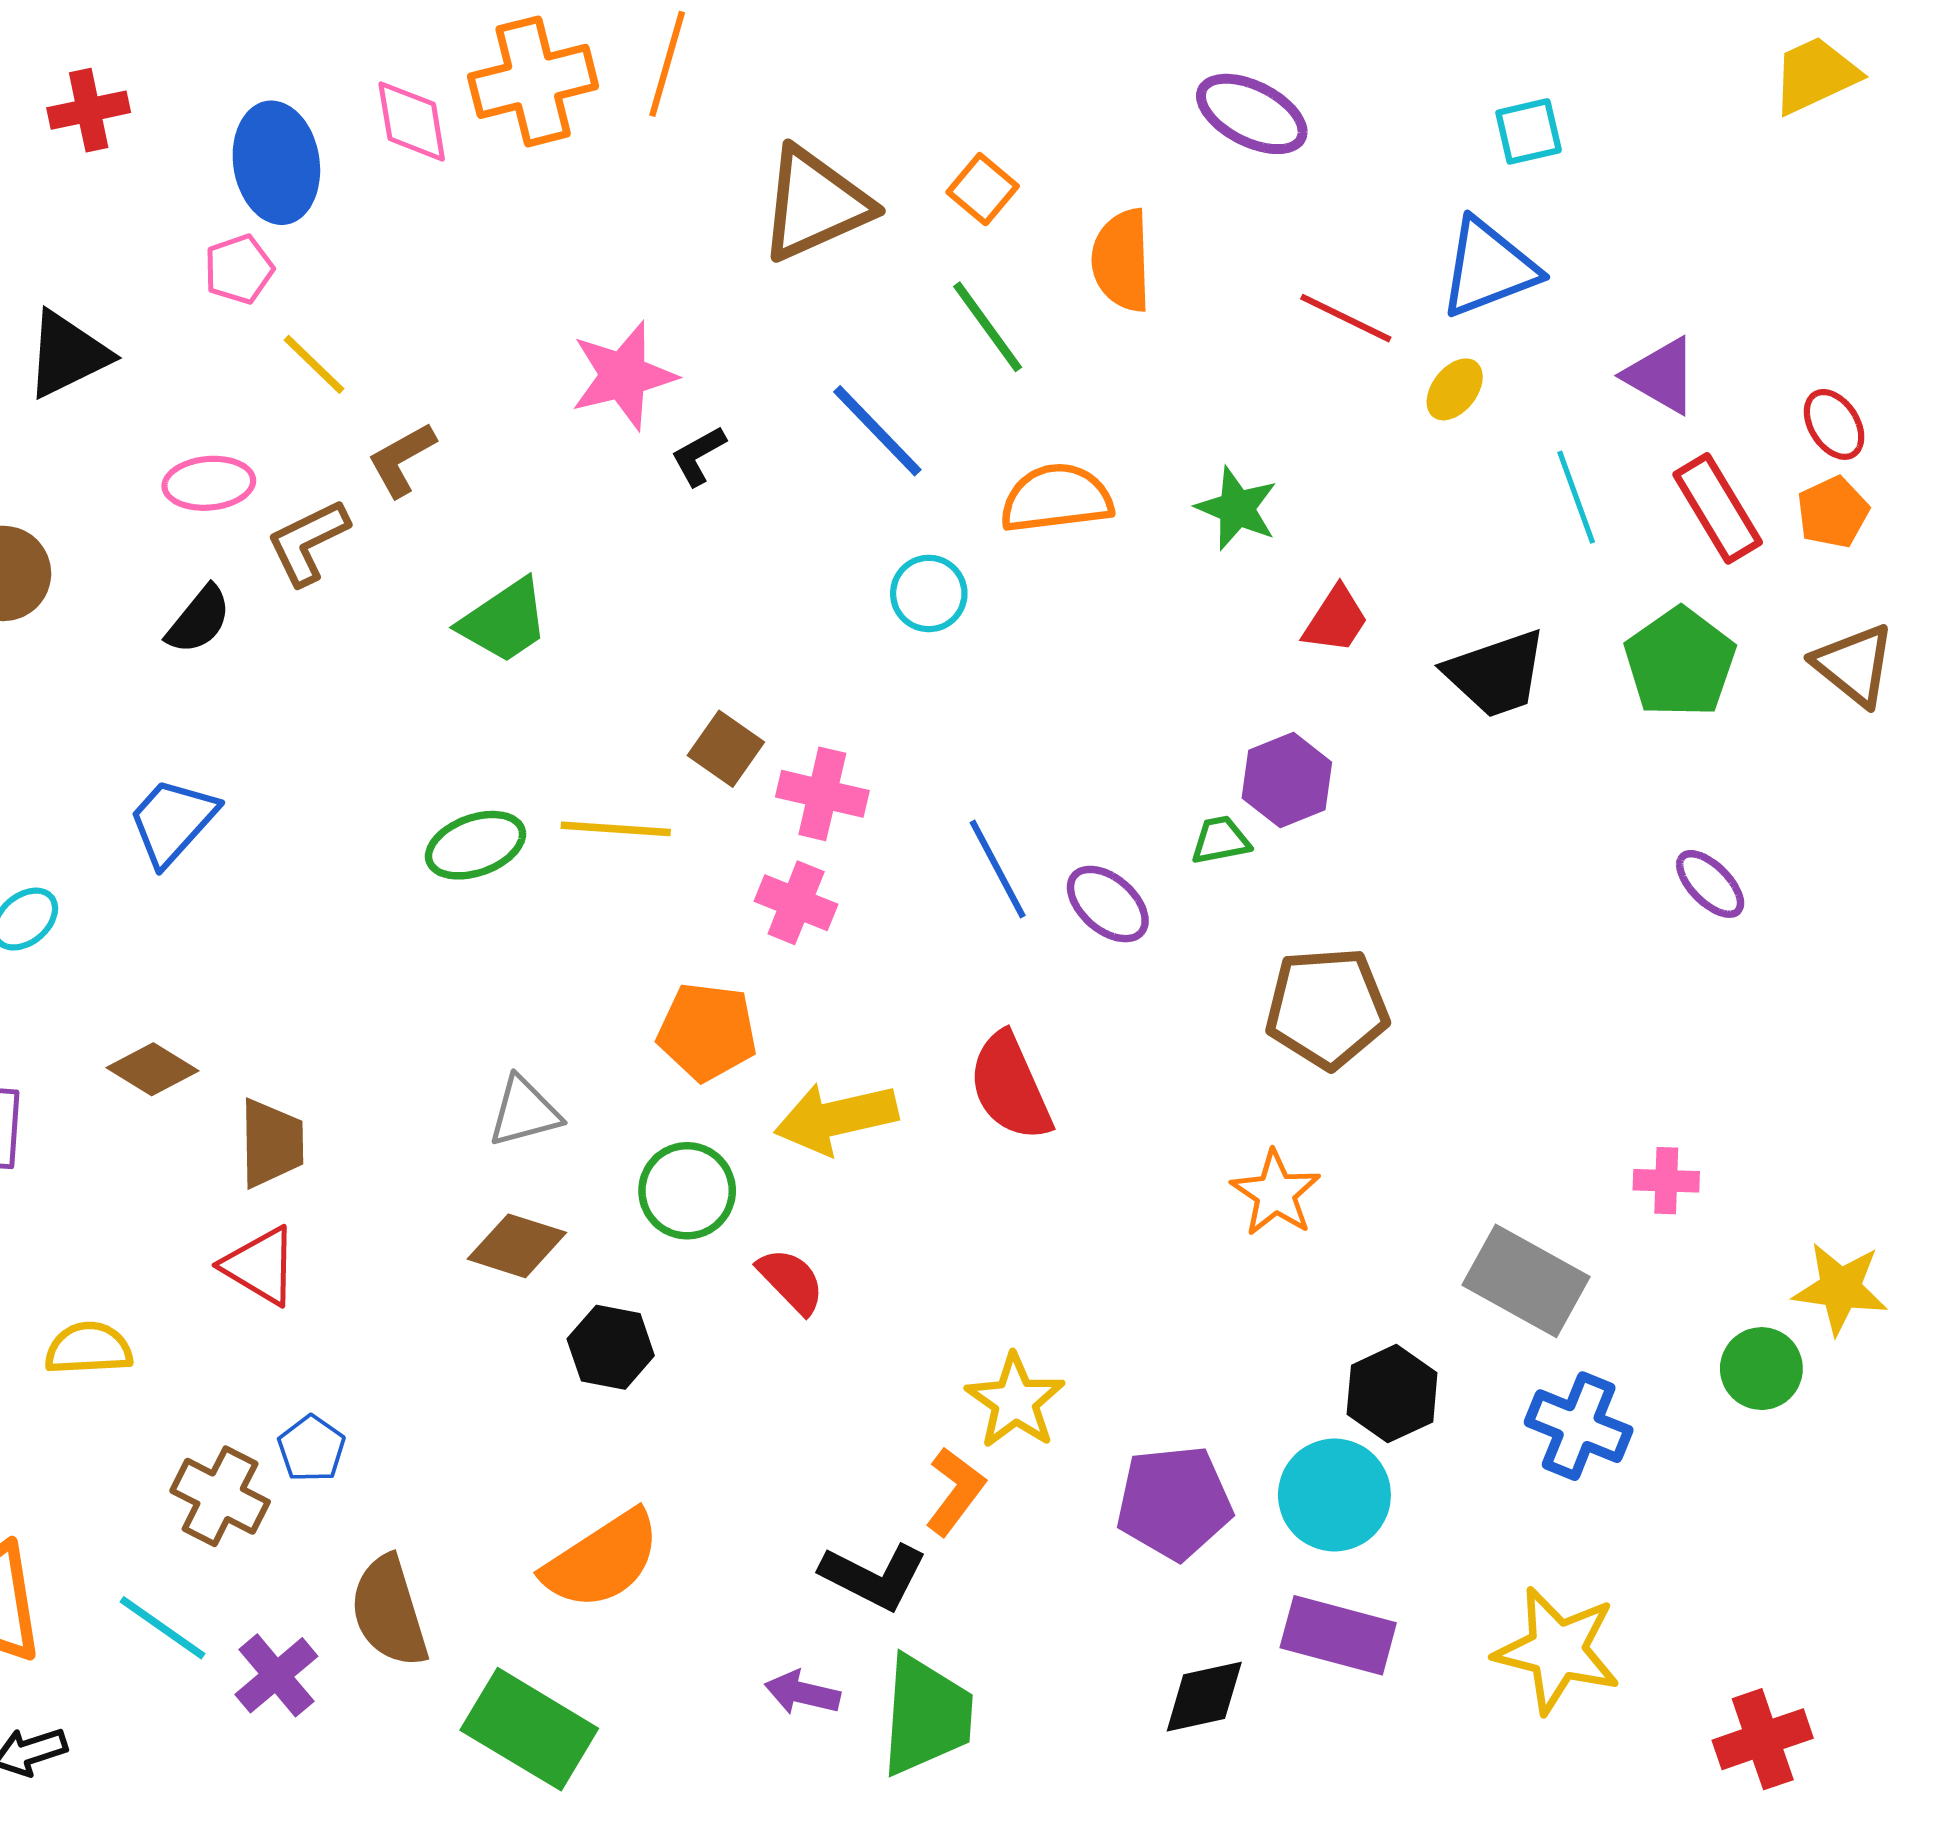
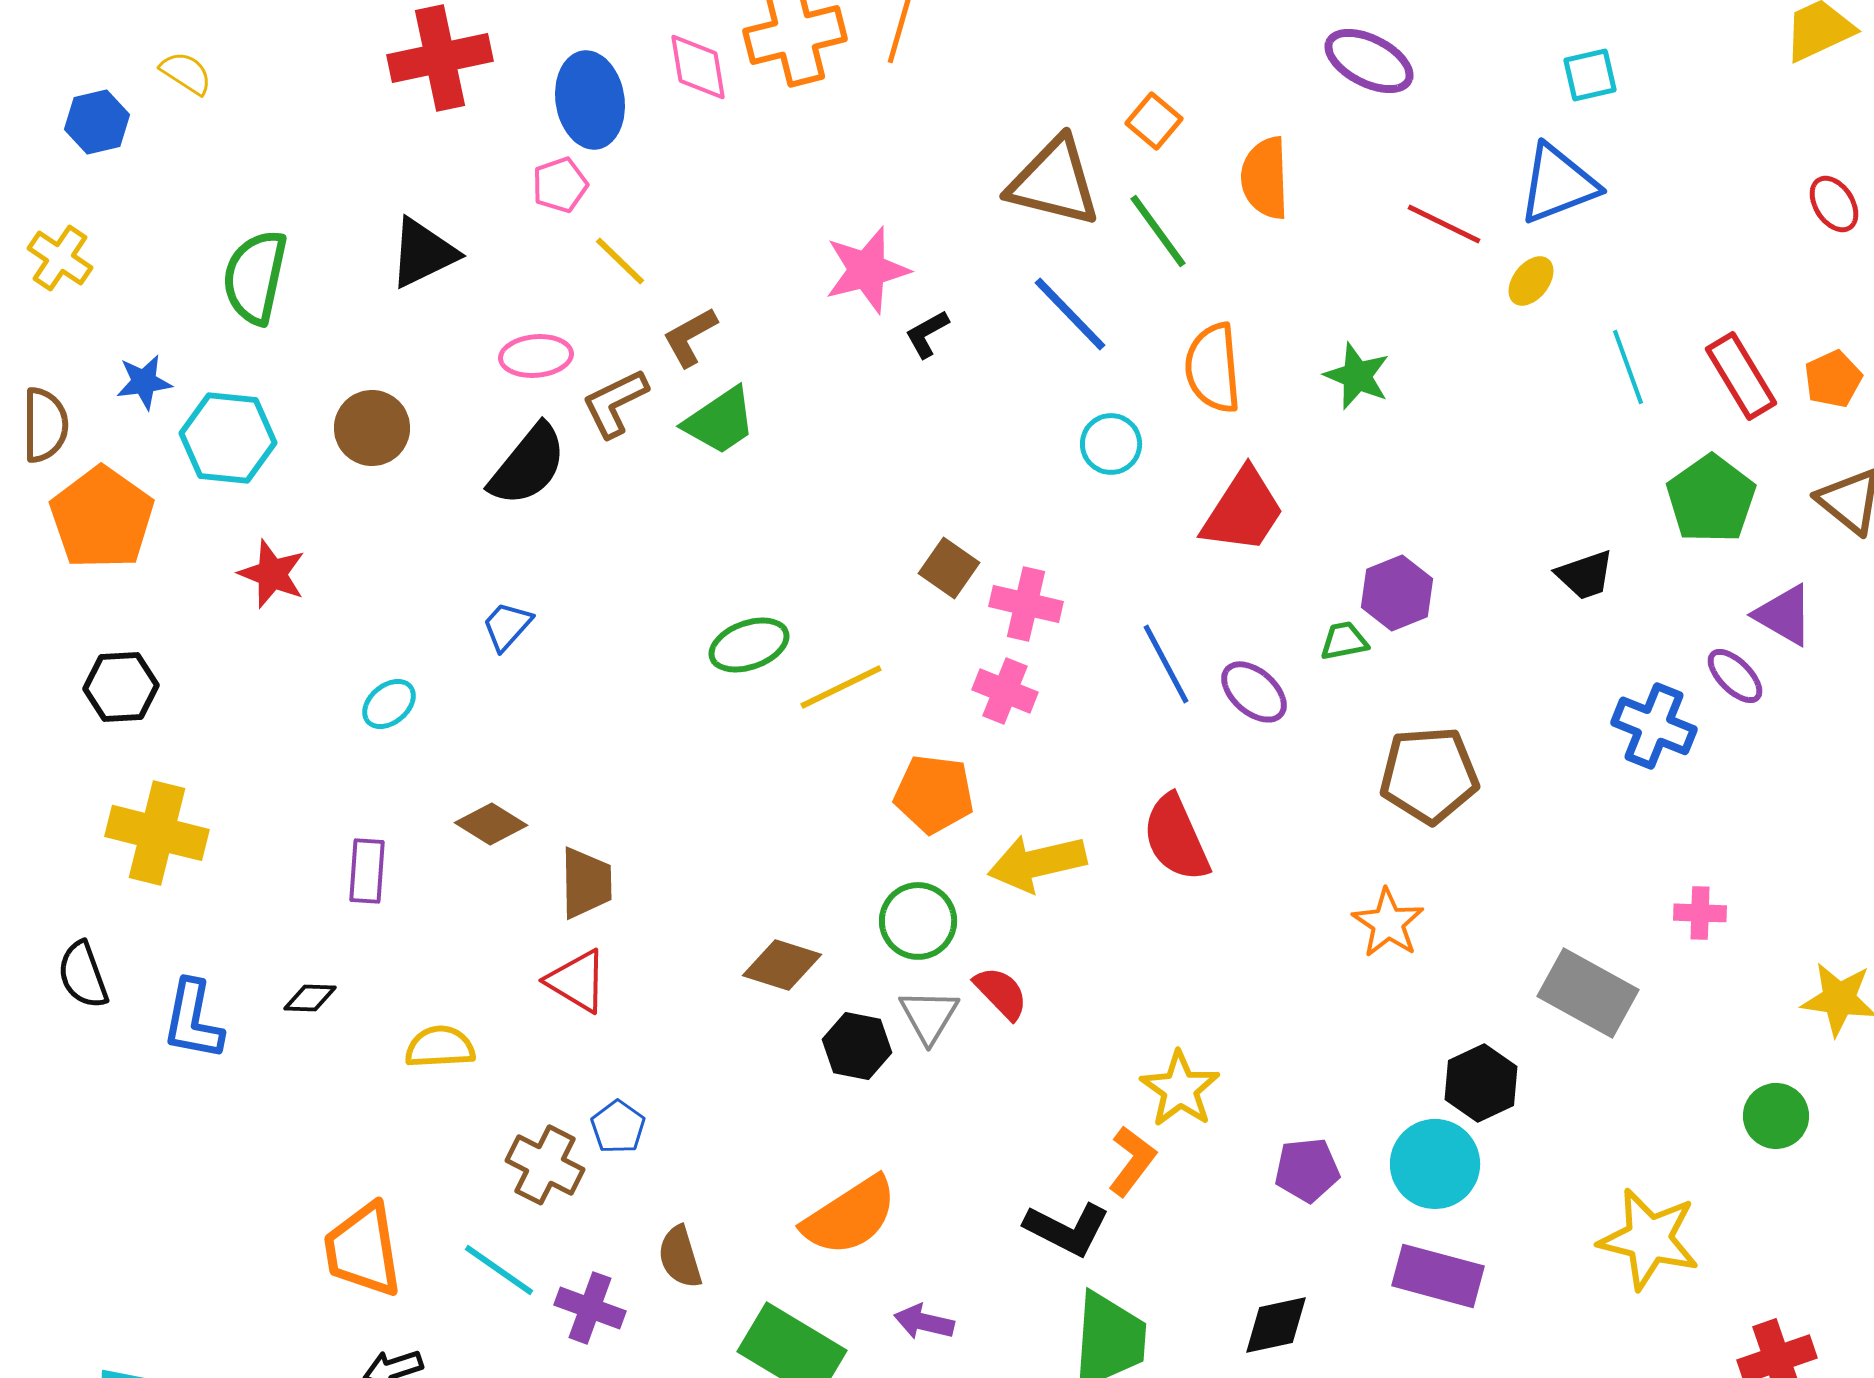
red cross: (89, 110) -> (440, 58), size x1.6
brown triangle: (815, 204) -> (1054, 182), moved, turned 38
purple triangle: (1661, 376) -> (1784, 615), moved
red ellipse: (1834, 424) -> (1834, 204), moved
orange semicircle: (1056, 498) -> (1213, 368), turned -88
black semicircle: (199, 620) -> (528, 465), size x1.5
red trapezoid: (1336, 620) -> (1243, 511), moved, size x1.6
green trapezoid: (504, 621) -> (720, 421), moved
black trapezoid: (1496, 674) -> (1585, 575), moved, size x0.7
blue trapezoid: (172, 821) -> (507, 626), size x0.7
yellow line: (616, 829) -> (841, 687), moved, turned -30
gray triangle: (524, 1112) -> (929, 1016), moved, turned -44
green circle: (1761, 1369) -> (1776, 1116), moved
blue cross: (1579, 1426) -> (1654, 726), moved
purple pentagon: (1174, 1503) -> (1307, 1170), size x0.7
brown semicircle: (389, 1611) -> (680, 1257), size x0.7
yellow star: (1557, 1650) -> (1649, 1239), moved
purple cross: (276, 1675) -> (590, 1308), turned -30
purple arrow: (802, 1693) -> (924, 1322), moved
black diamond: (1204, 1697) -> (1276, 1325), moved

